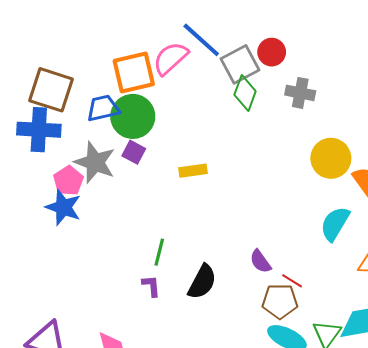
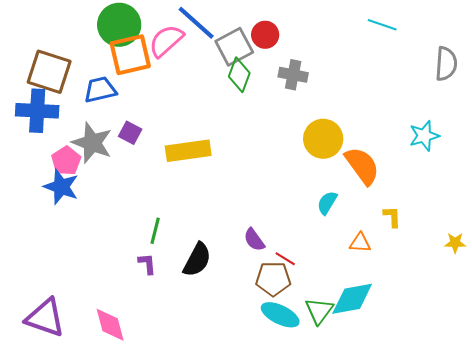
green circle: (133, 116) -> (119, 25), moved
yellow rectangle: (193, 171) -> (188, 151), size x1.6
cyan semicircle: (335, 224) -> (327, 203), size x0.7

